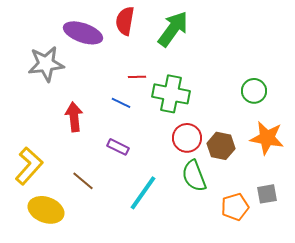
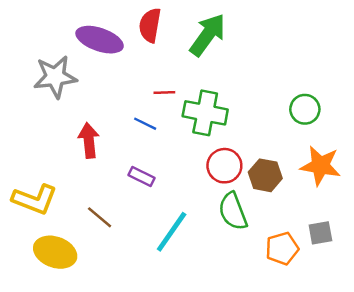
yellow L-shape: (29, 166) -> (35, 199), turned 69

